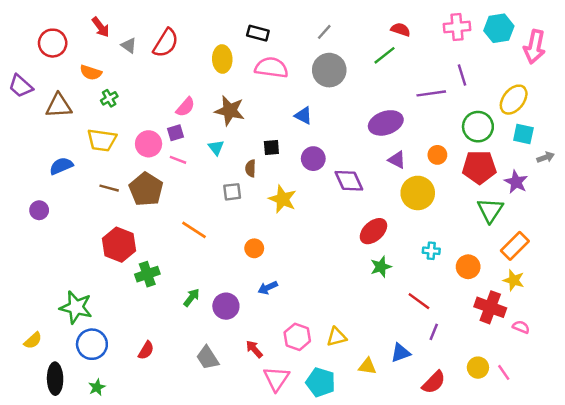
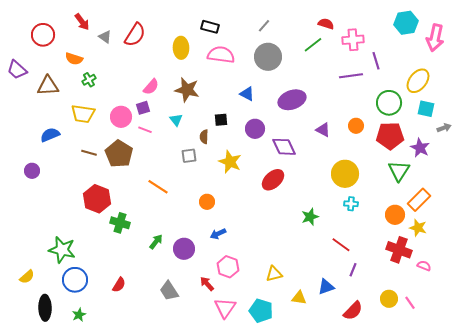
pink cross: (457, 27) -> (353, 40), moved
purple ellipse: (386, 123) -> (292, 100), moved
yellow circle: (418, 193) -> (345, 174), moved
red ellipse: (373, 231) -> (273, 180), moved
orange circle: (468, 267) -> (395, 215), moved
green cross: (147, 274) -> (120, 223), turned 36
pink hexagon: (297, 337) -> (228, 267), moved

